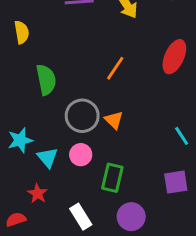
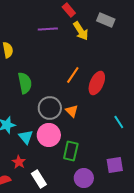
red ellipse: (174, 57) -> (97, 83), moved
pink circle: (81, 155) -> (49, 135), size x1.5
purple square: (176, 182) -> (115, 165), moved
white rectangle: (81, 217) -> (39, 179), moved

